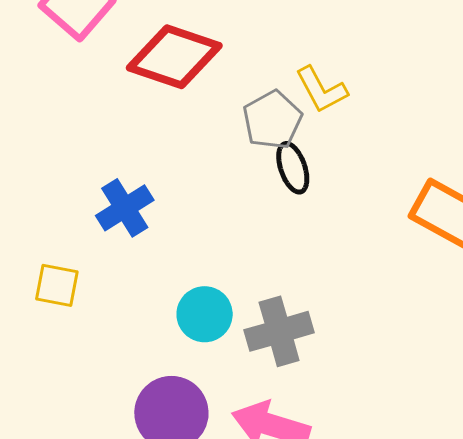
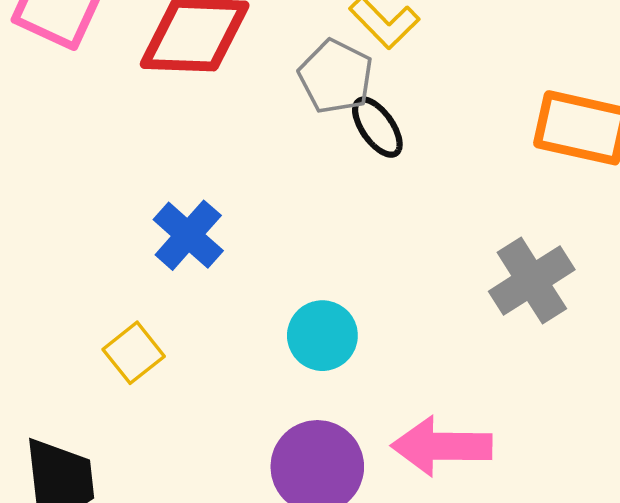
yellow square: (57, 285) -> (134, 353), turned -33
gray cross: (279, 331) -> (532, 280), moved

